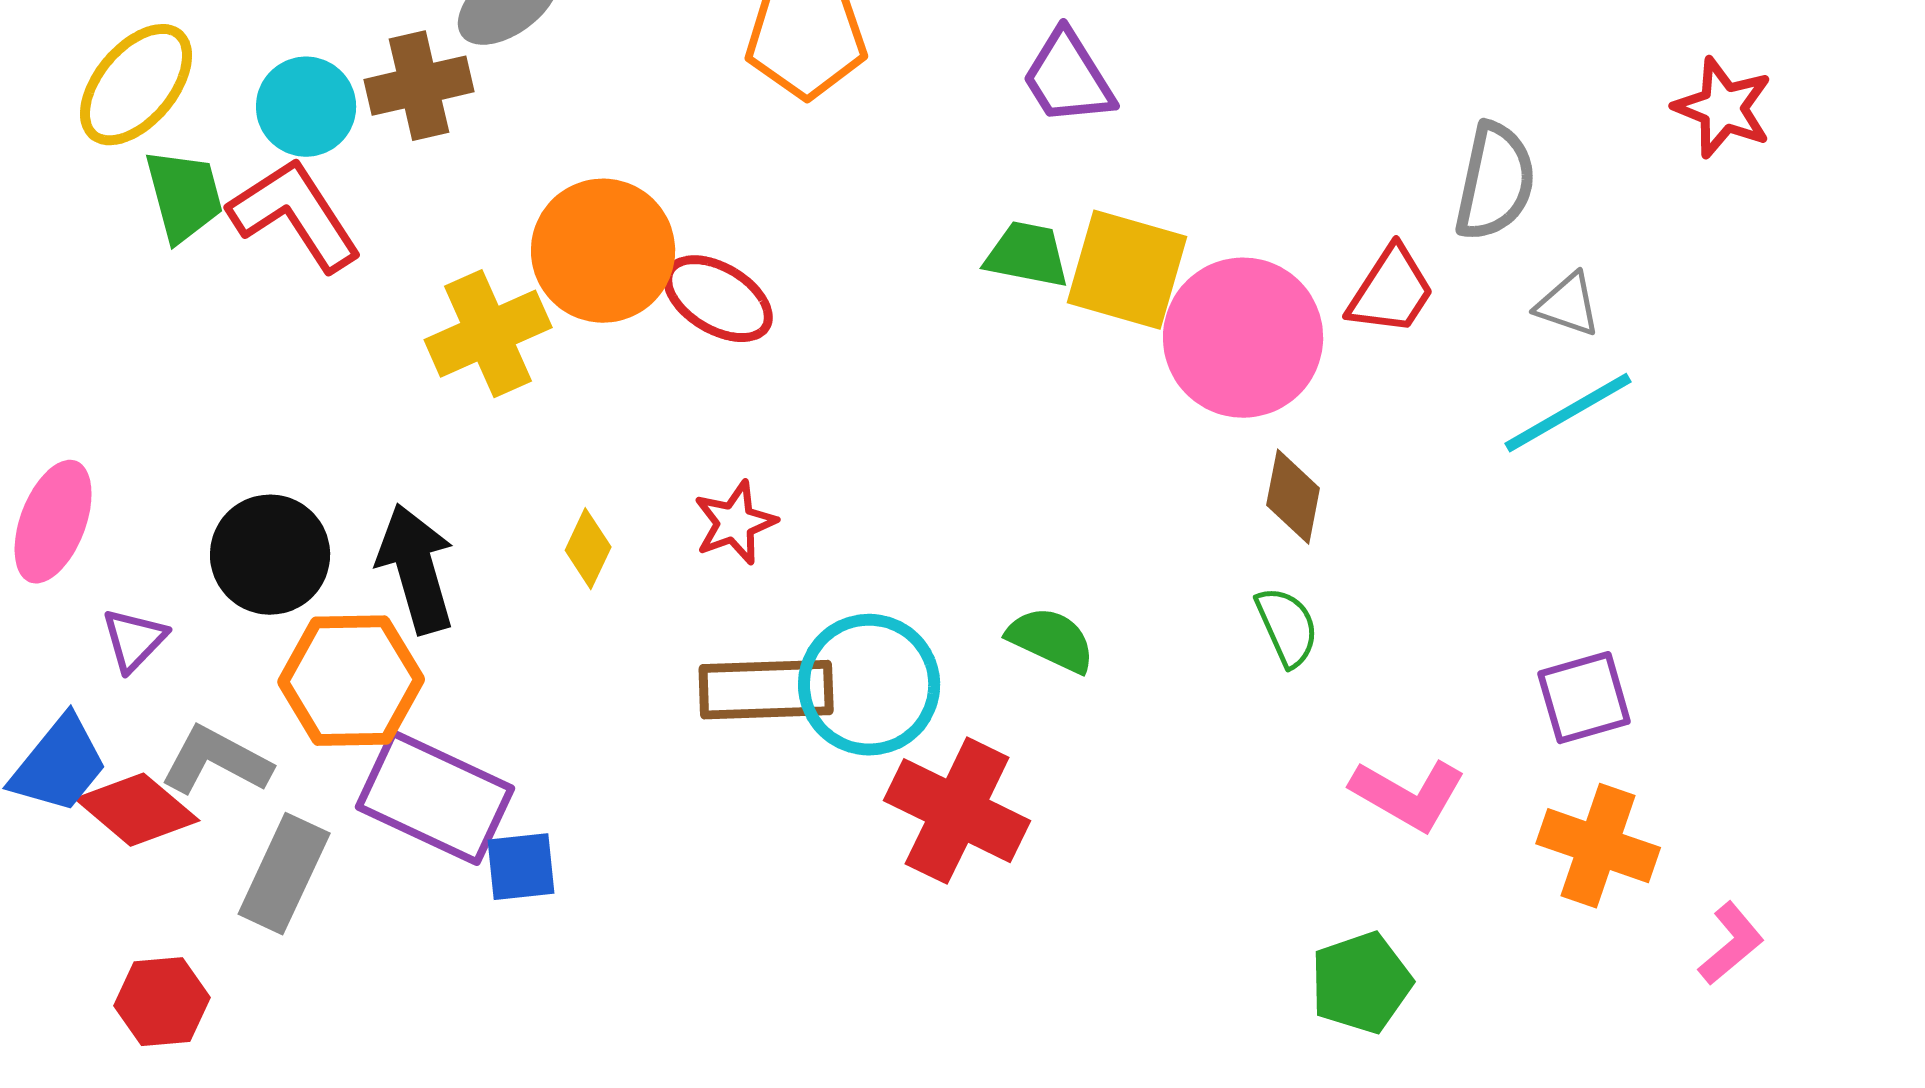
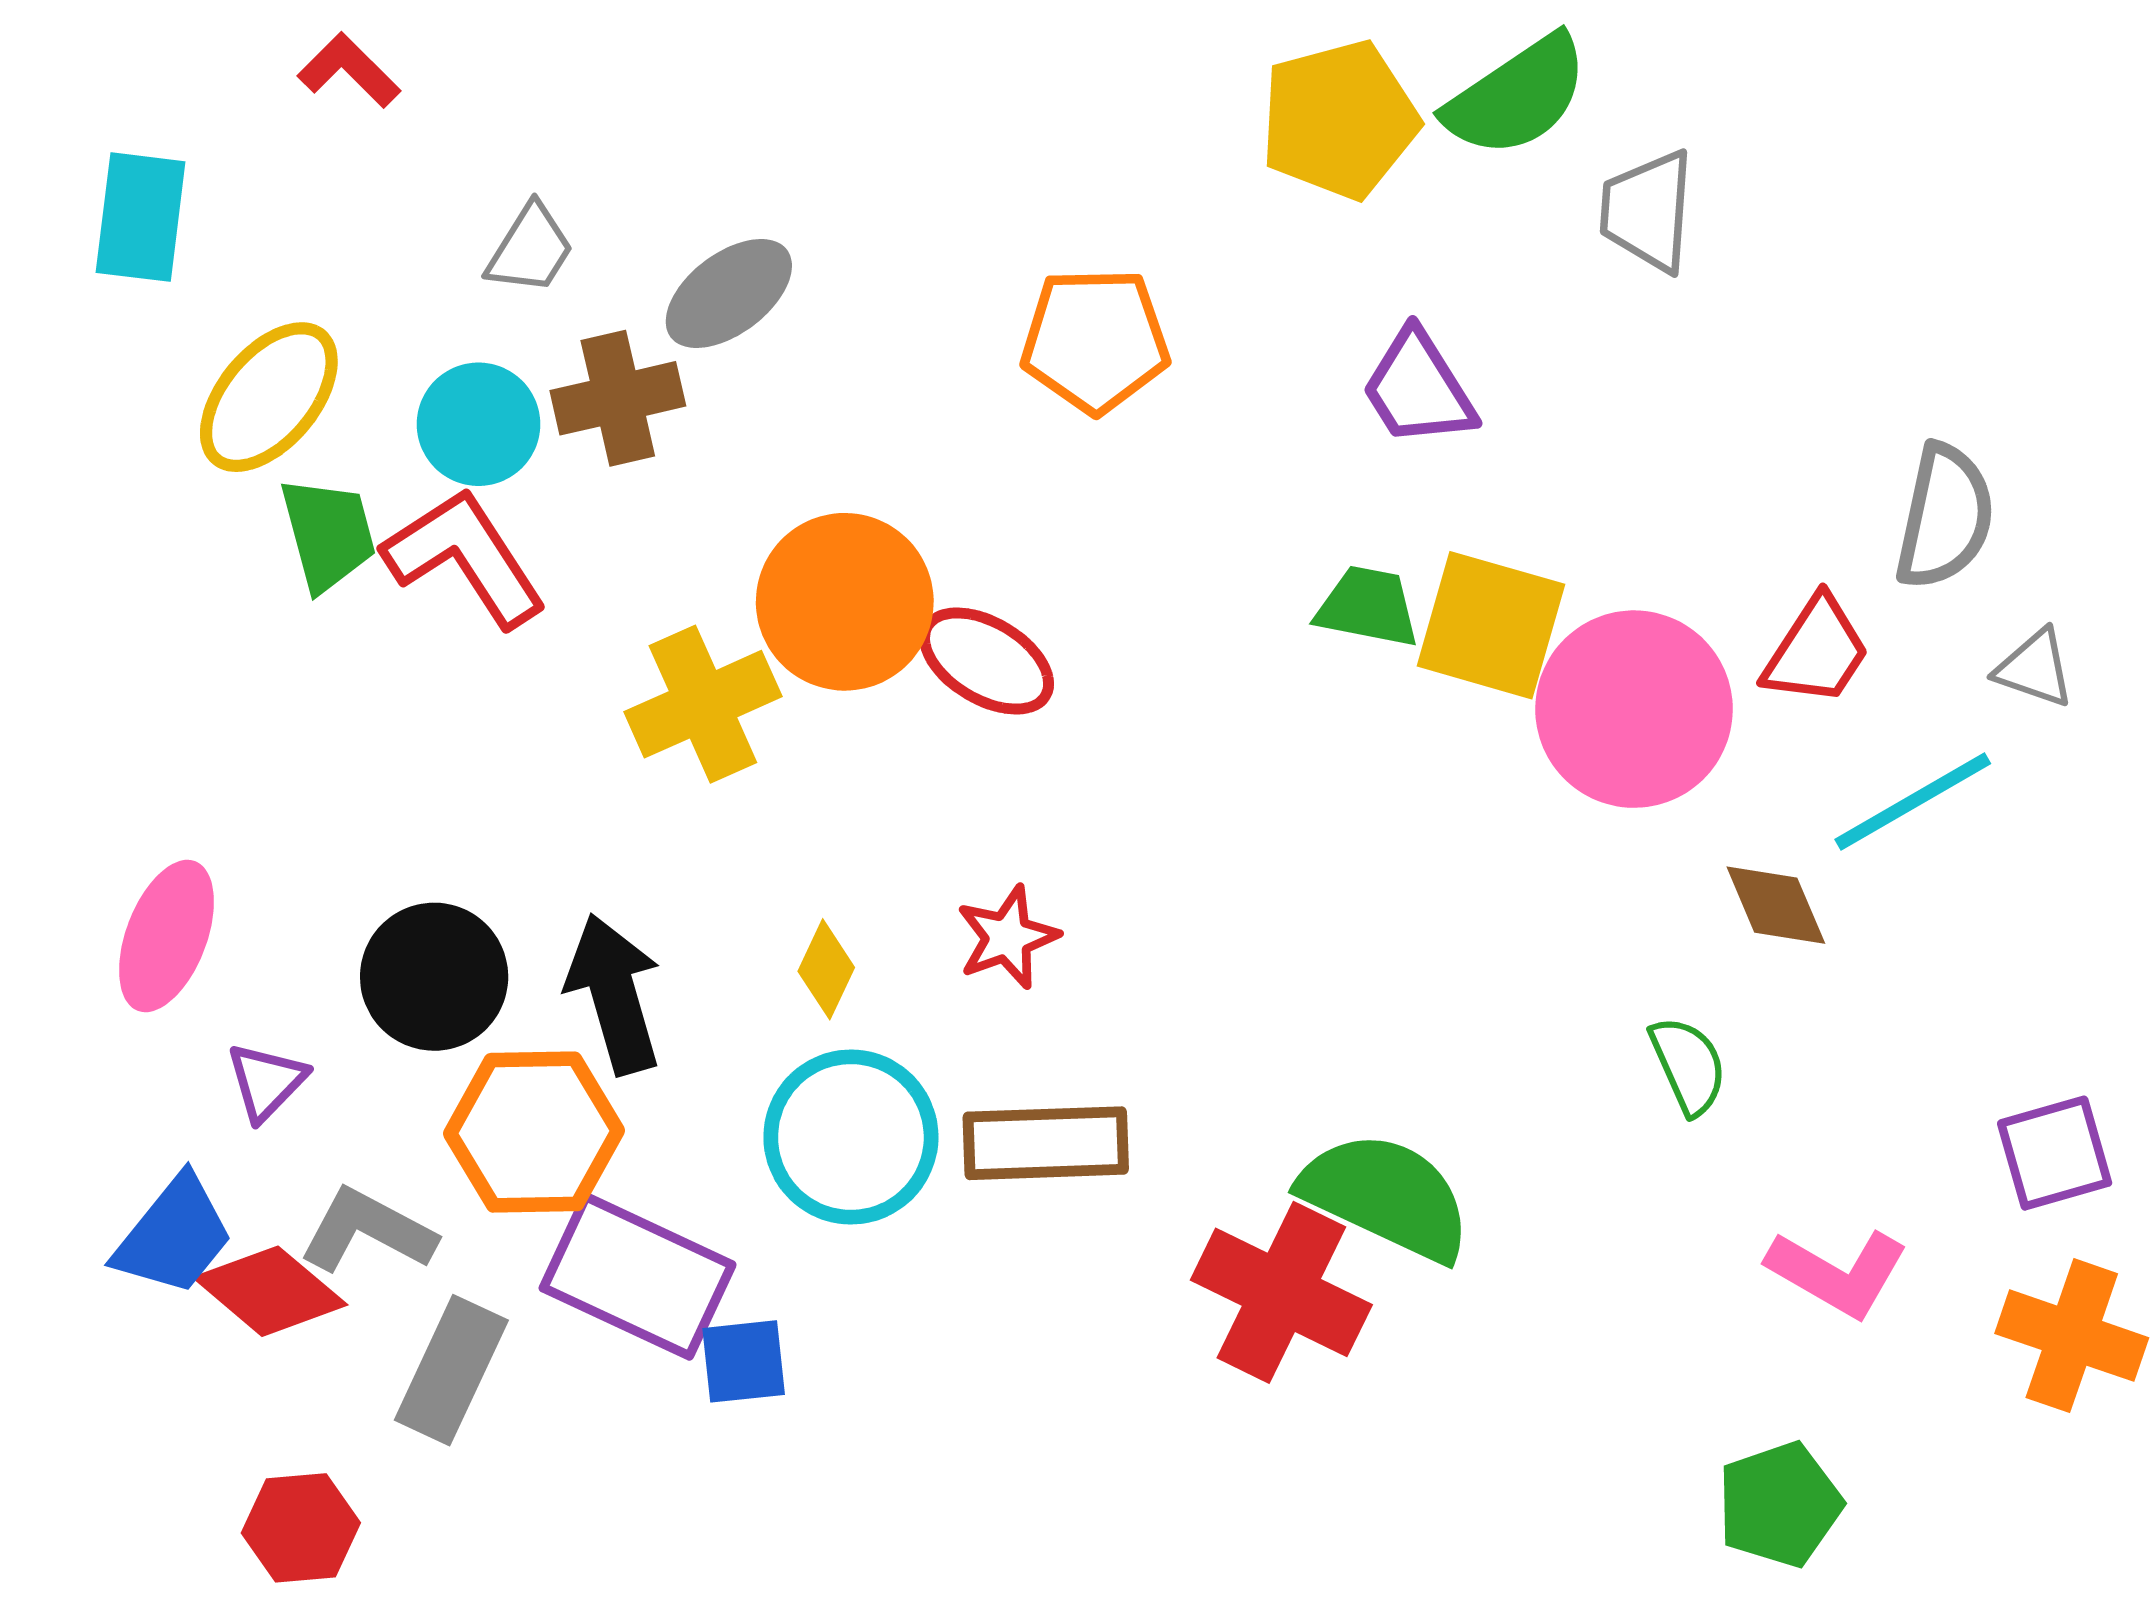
cyan line: (1568, 413) -> (1913, 802), moved
brown diamond: (1293, 497) -> (1776, 905), moved, turned -34
green semicircle: (1051, 640) -> (1386, 1196), moved, size x1.6
cyan circle: (869, 685) -> (851, 1137), moved

